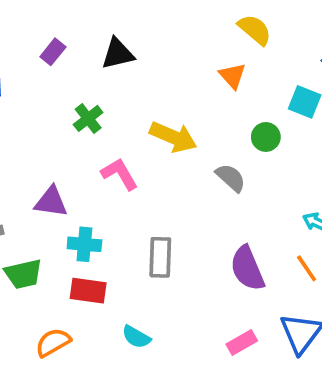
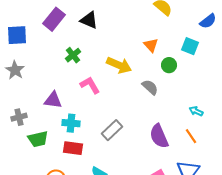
purple rectangle: (53, 52) -> (54, 19), size x1.6
black triangle: (118, 54) -> (89, 20), turned 36
orange triangle: (232, 76) -> (151, 45), moved
gray rectangle: (160, 257) -> (112, 130), turned 45

